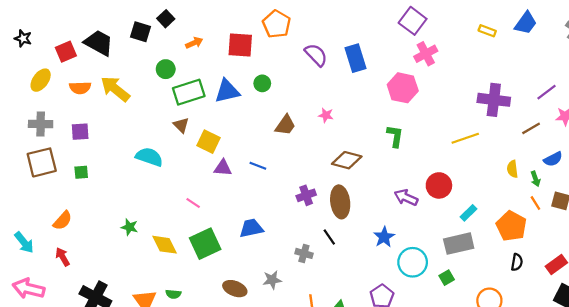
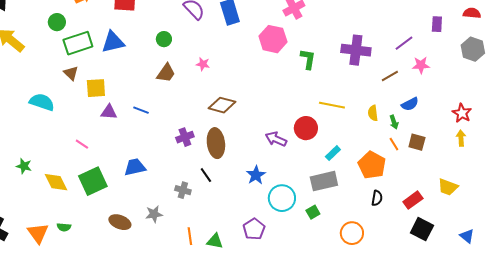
green circle: (262, 83) -> (164, 39), moved
green L-shape: (395, 136) -> (308, 59), moved
yellow line: (465, 138) -> (332, 105), moved, turned 30
yellow square: (208, 142) -> (96, 88), turned -30

